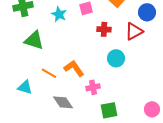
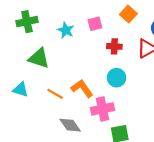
cyan circle: (116, 58) -> (117, 78), moved
cyan triangle: (25, 87) -> (20, 90), moved
pink cross: (93, 87) -> (102, 109), size x1.5

